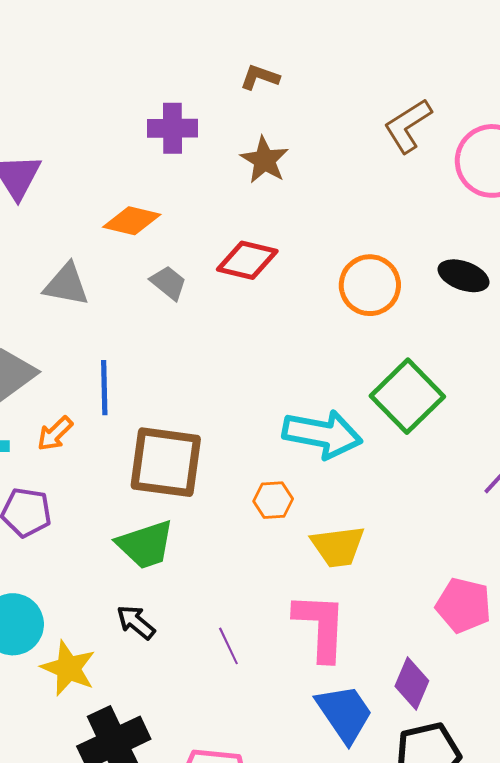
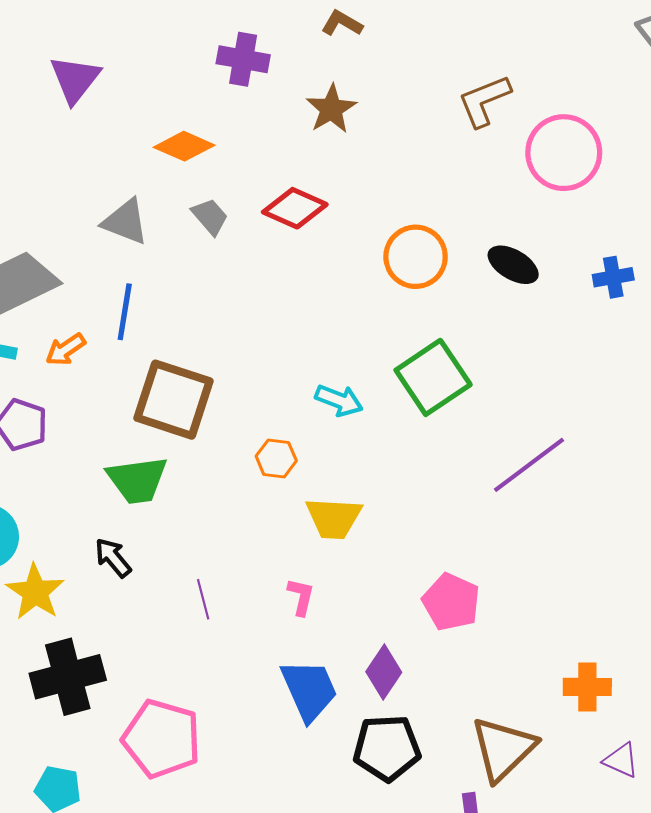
gray triangle: (66, 285) -> (125, 222), moved
cyan arrow: (322, 434) -> (339, 400), size x0.6
pink L-shape: (320, 627) -> (301, 597), size x0.5

